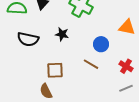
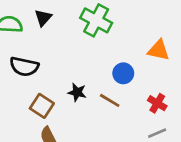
black star: (62, 34) -> (77, 92), moved
brown square: (55, 70) -> (42, 106), moved, turned 36

